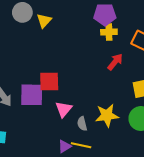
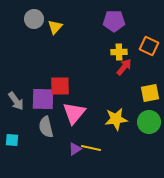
yellow cross: (109, 32) -> (119, 52), moved
pink triangle: (64, 109) -> (74, 113), size x1.4
gray semicircle: (82, 124) -> (46, 127), moved, size x1.5

